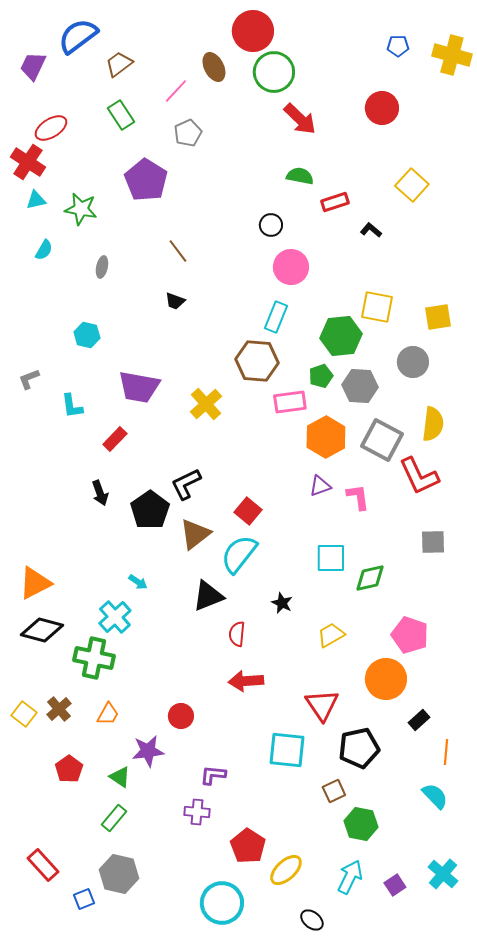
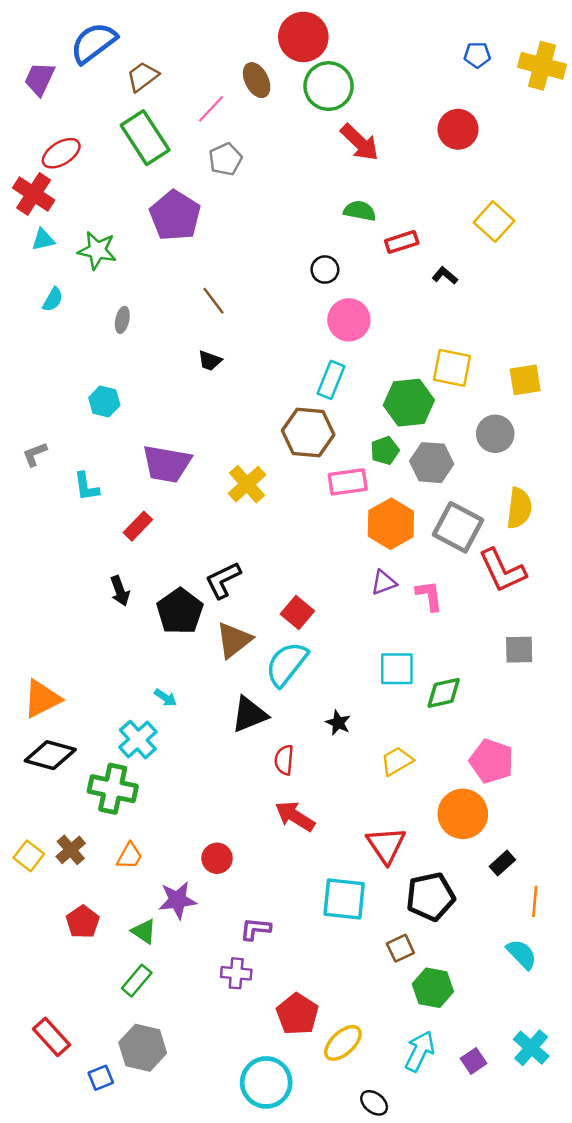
green rectangle: (121, 115) -> (145, 138), size x1.5
red arrow: (246, 681) -> (295, 816), turned 36

